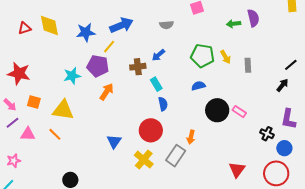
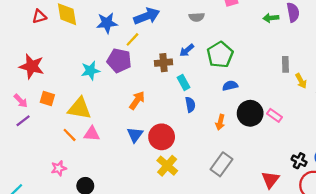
green pentagon: (202, 56) -> (220, 55), moved, turned 30
yellow arrow: (226, 57) -> (301, 81), moved
orange arrow: (107, 92) -> (137, 100), moved
red circle: (151, 130) -> (162, 137), moved
pink triangle: (28, 134) -> (92, 134), moved
black cross: (267, 134) -> (299, 161), moved
orange arrow: (191, 137) -> (220, 122), moved
blue triangle: (114, 141) -> (135, 135), moved
gray rectangle: (176, 156) -> (222, 164), moved
pink star: (14, 161) -> (59, 168), moved

